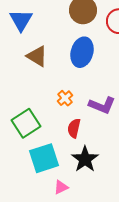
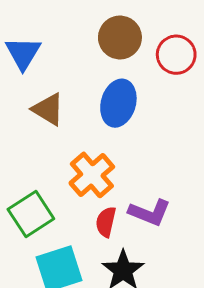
orange cross: (65, 98) -> (92, 175), size x1.8
purple L-shape: (102, 105) -> (150, 212), moved

